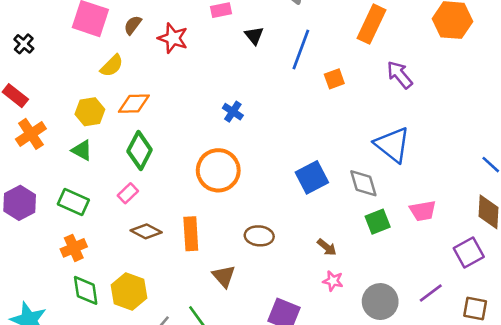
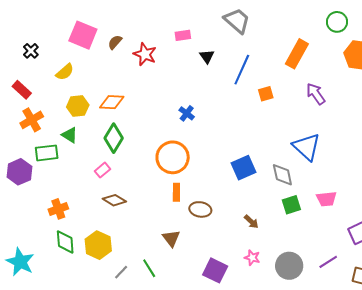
yellow semicircle: (112, 66) -> (65, 72), moved
green rectangle: (73, 202) -> (47, 153), moved, turned -35
orange rectangle: (191, 234) -> (176, 192), moved, size x0.7
pink star: (333, 281) -> (252, 258), moved

